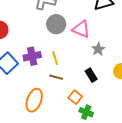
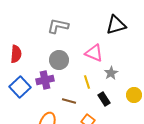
gray circle: (56, 24) -> (59, 60), moved
yellow line: (55, 58) -> (87, 82), moved

